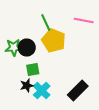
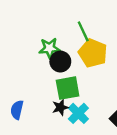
green star: (14, 48) -> (49, 48), moved
green square: (33, 70) -> (68, 88), size x1.5

